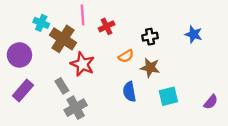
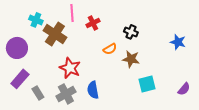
blue star: (194, 34) -> (178, 42), moved
black cross: (150, 37) -> (131, 32), turned 32
red star: (82, 64) -> (70, 68), moved
gray rectangle: (62, 86) -> (38, 93), moved
blue semicircle: (129, 92) -> (93, 90), moved

